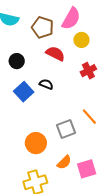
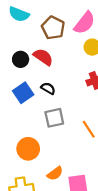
red semicircle: (55, 54) -> (43, 57), moved
gray square: (66, 129) -> (54, 118), moved

